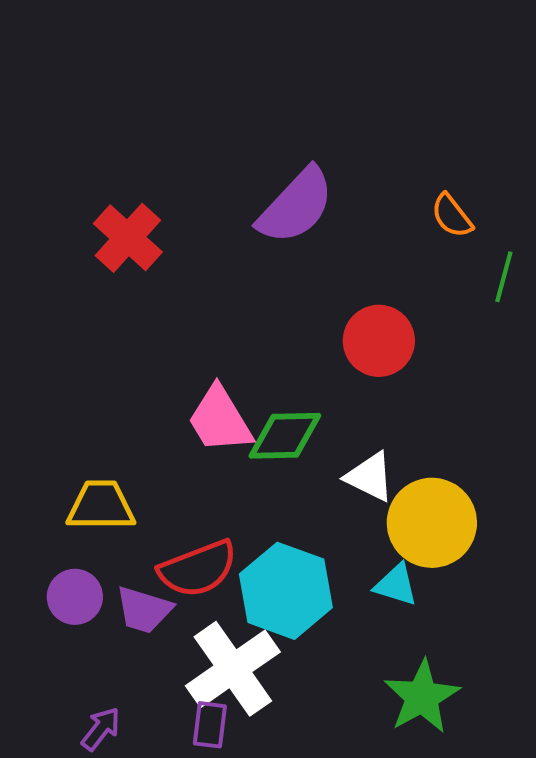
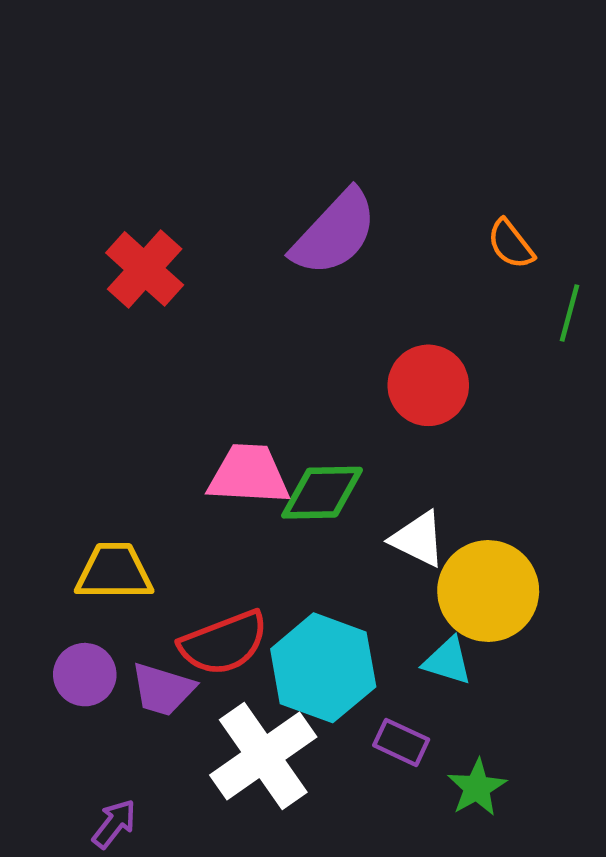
pink trapezoid: (220, 420) -> (249, 475), turned 124
green star: (422, 697) -> (477, 788), size x0.7
purple rectangle: (210, 725) -> (401, 742), moved, turned -72

